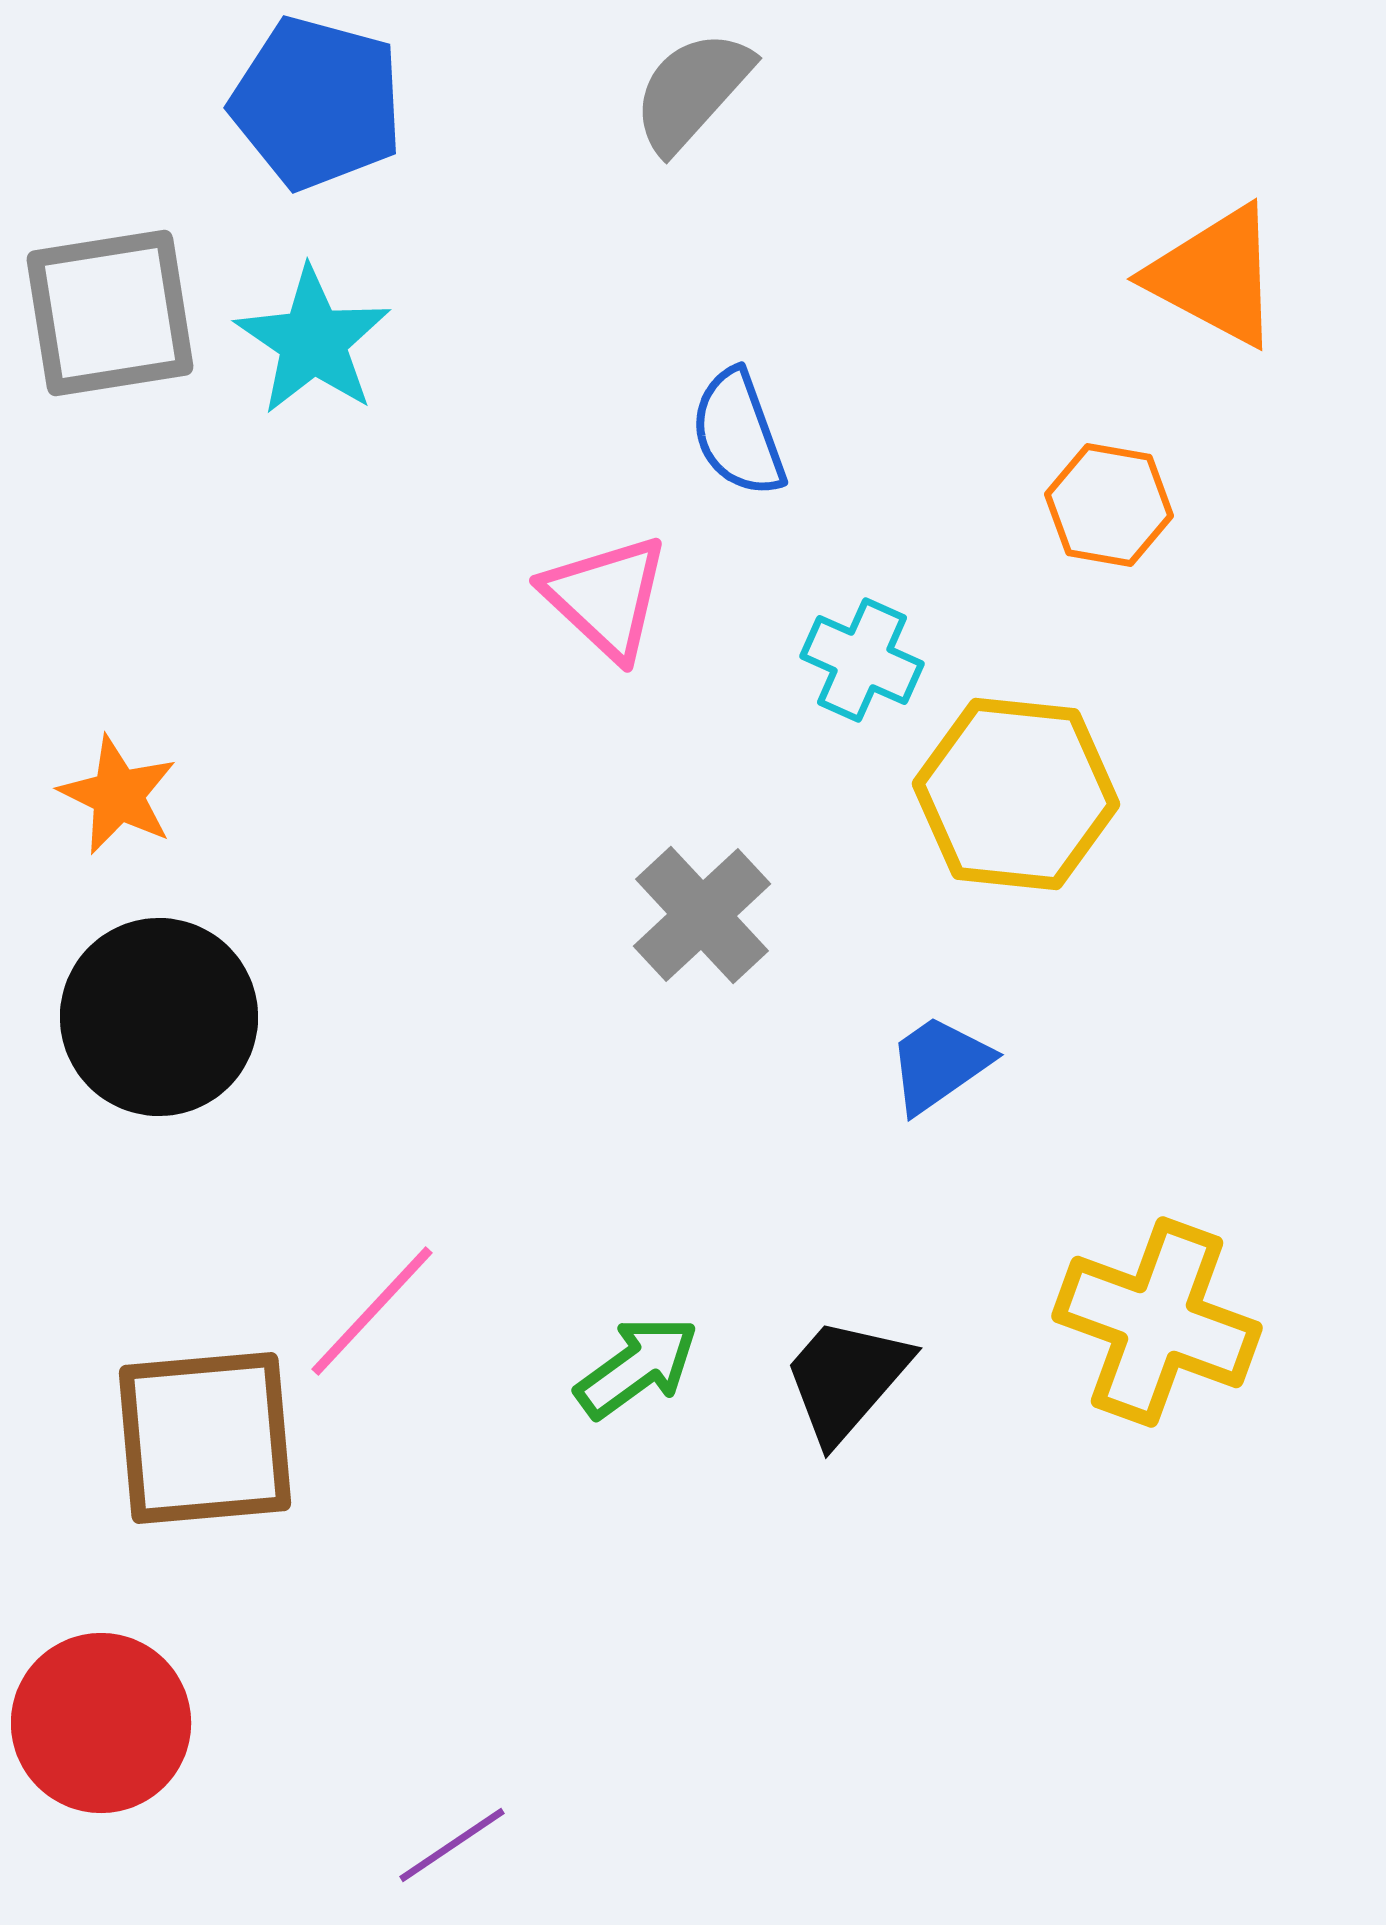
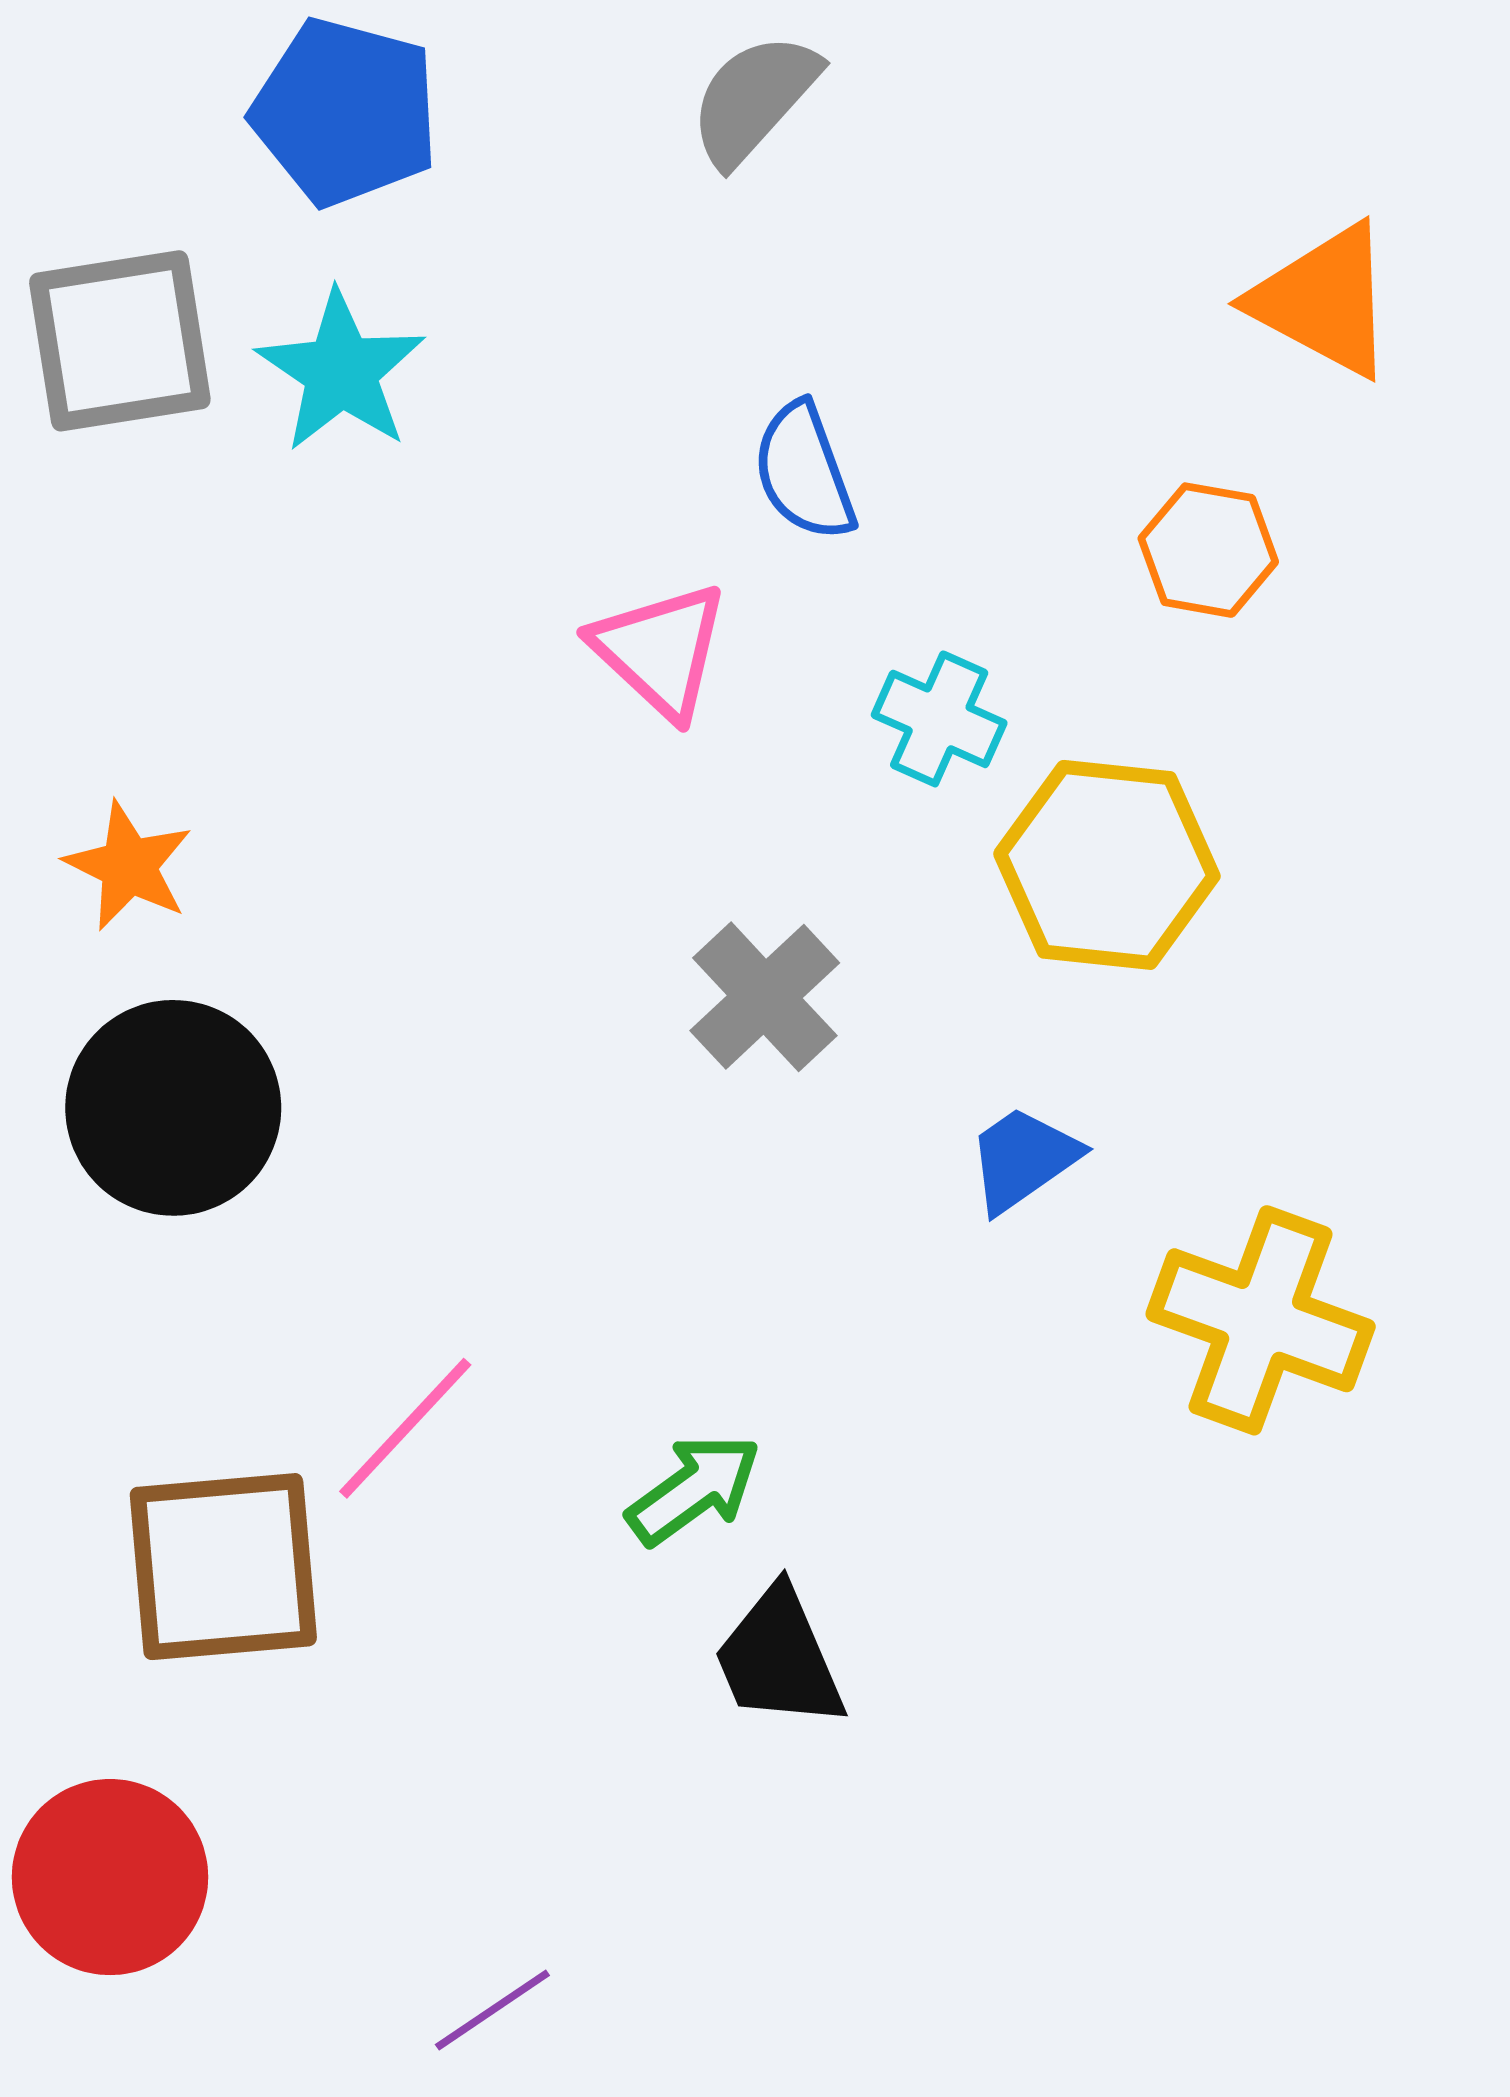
yellow cross: (1157, 1322) -> (1261, 1320), moved
black trapezoid: (846, 1379) -> (779, 1658), moved, turned -64

